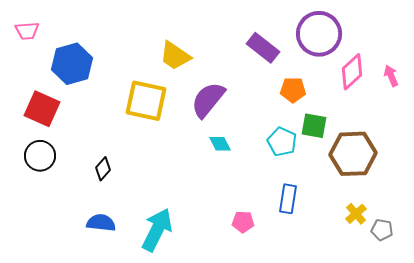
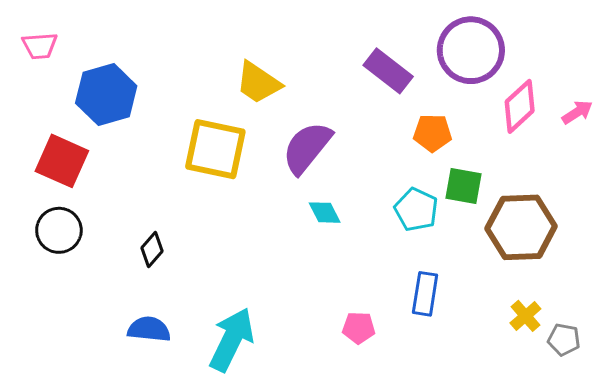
pink arrow: (391, 76) -> (577, 112), turned 80

